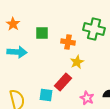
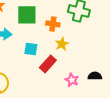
green square: (42, 33) -> (27, 15), size x1.5
cyan square: (46, 95) -> (31, 49), moved

